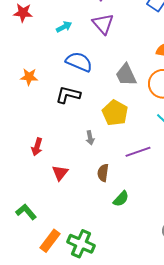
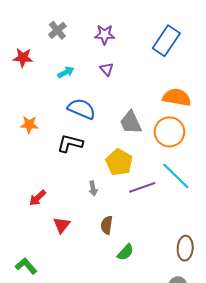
purple triangle: (103, 24) -> (107, 69), size x0.6
red arrow: (37, 147) -> (38, 198), turned 30
purple line: (138, 152) -> (142, 187), moved

